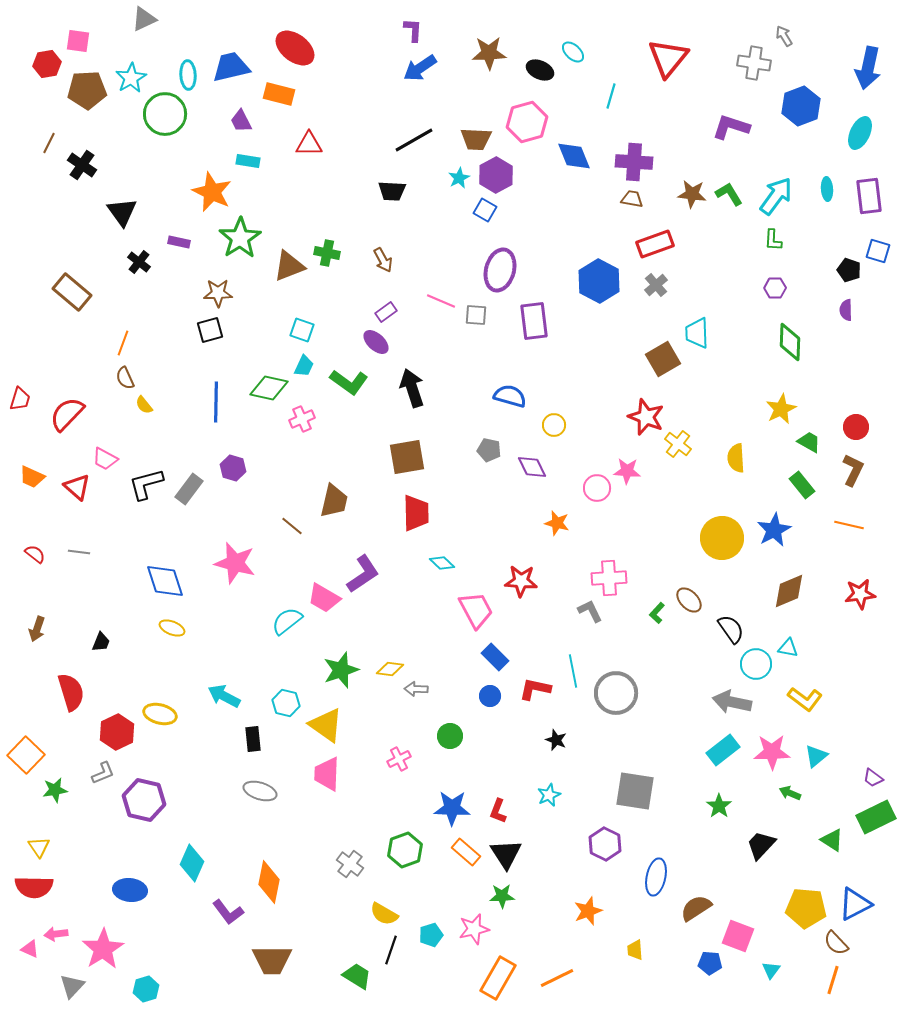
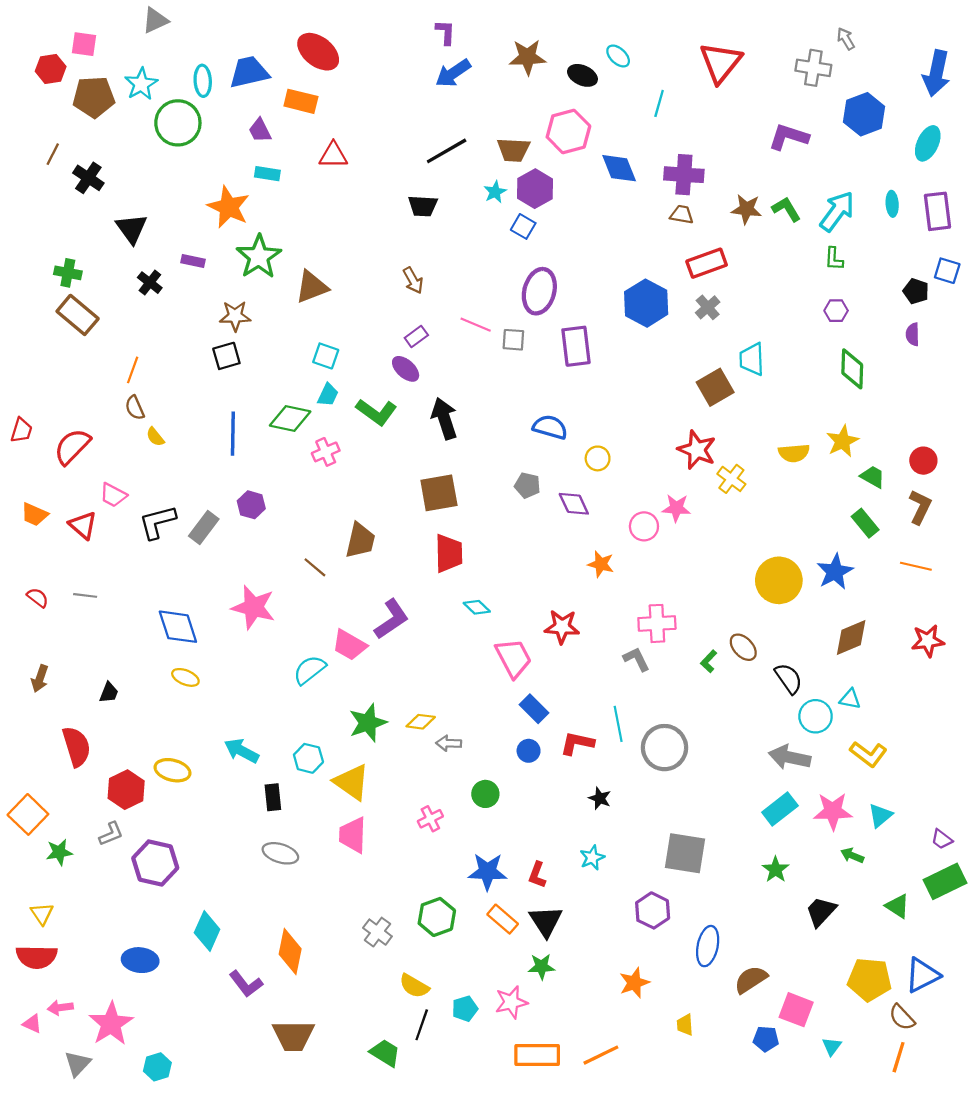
green cross: (327, 253) -> (68, 273), moved
yellow semicircle: (736, 458) -> (794, 453), moved, turned -92
orange rectangle: (498, 978) -> (537, 1055), turned 60

